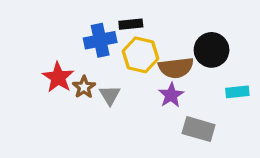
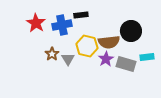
yellow hexagon: (140, 55) -> (87, 46), moved
red star: (58, 77) -> (36, 23), moved
gray rectangle: (199, 129) -> (126, 64), moved

